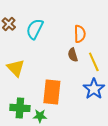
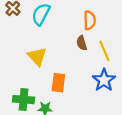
yellow triangle: (16, 68) -> (37, 56), moved
orange rectangle: (52, 92) -> (58, 83), size x0.7

